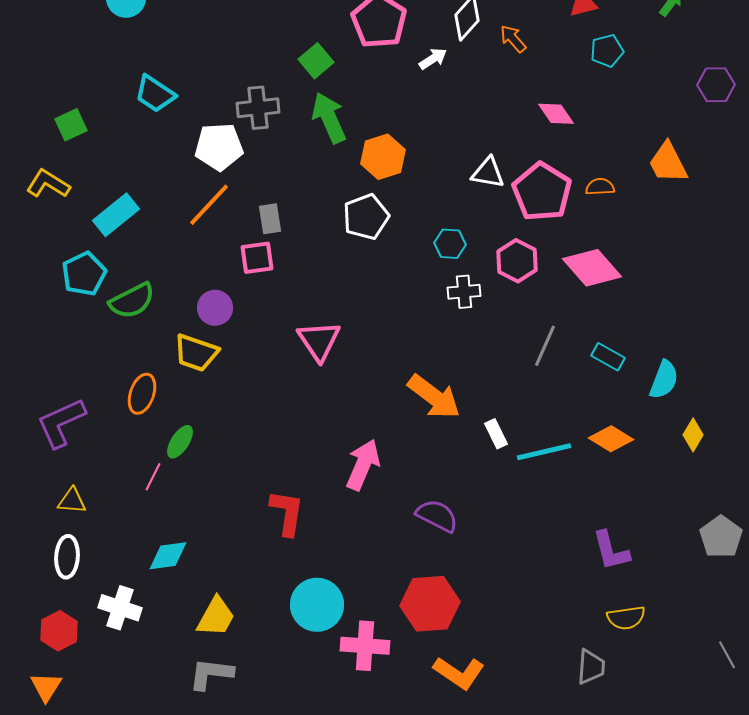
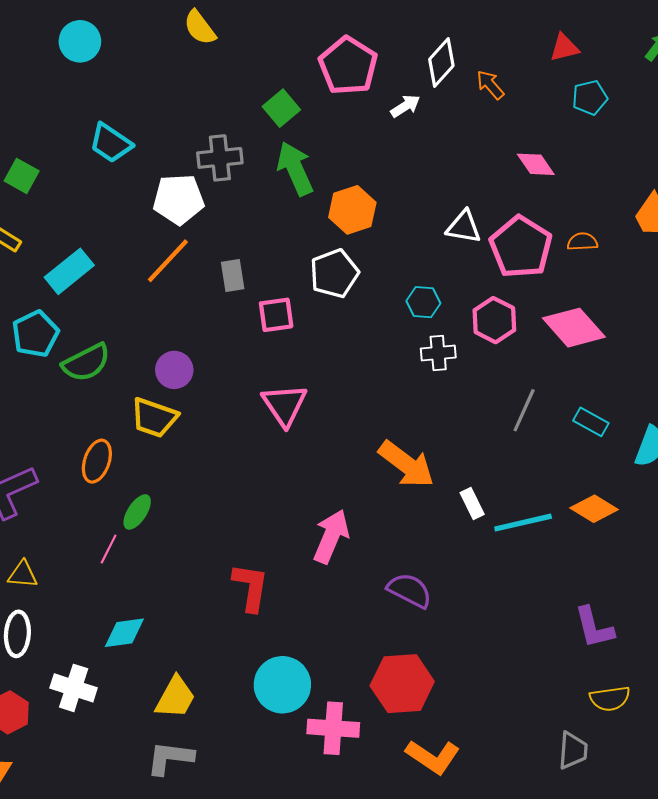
green square: (71, 125) -> (22, 176), turned -36
pink square: (257, 258) -> (276, 315), moved

